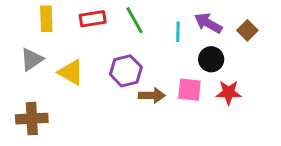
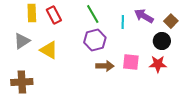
red rectangle: (93, 19) -> (54, 15), moved, turned 72
black circle: (211, 59) -> (162, 41), moved
purple hexagon: (126, 71) -> (95, 40), moved

